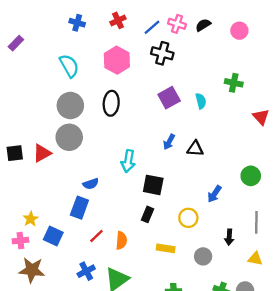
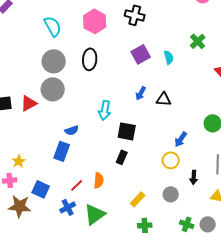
green cross: (234, 83) -> (198, 41), turned 35
yellow circle: (188, 218) -> (171, 160), moved
blue square: (53, 236) -> (41, 189), moved
red line: (96, 236) -> (77, 185), moved
yellow rectangle: (166, 248) -> (138, 199), moved, turned -56

